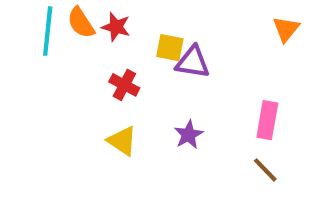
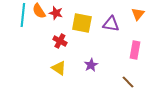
yellow square: (170, 48) -> (82, 23), size x1.5
purple triangle: (193, 62) -> (111, 24), moved
pink rectangle: (267, 120) -> (135, 50), moved

